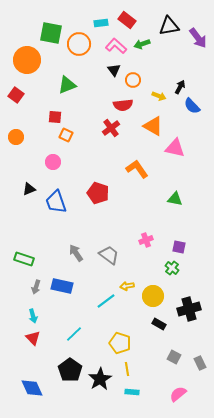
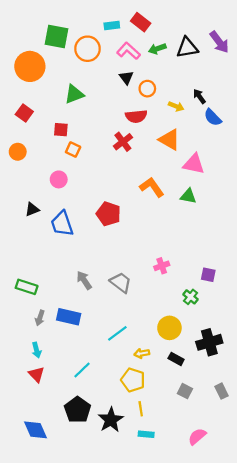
black triangle: (169, 26) -> (187, 48), moved
black arrow: (180, 87) -> (199, 96), turned -64
red square: (16, 95) -> (24, 113), moved
green triangle: (175, 199) -> (188, 196), moved
purple square: (179, 247) -> (208, 275), moved
yellow arrow: (127, 286) -> (142, 353), moved
gray square: (174, 357) -> (185, 391), moved
gray rectangle: (200, 363) -> (222, 391), moved

